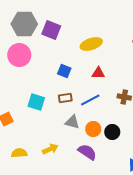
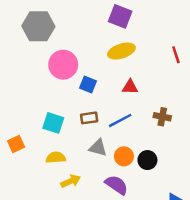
purple square: (51, 30) -> (120, 16), moved
pink circle: (19, 55) -> (63, 65), moved
yellow semicircle: (19, 153) -> (56, 158), moved

